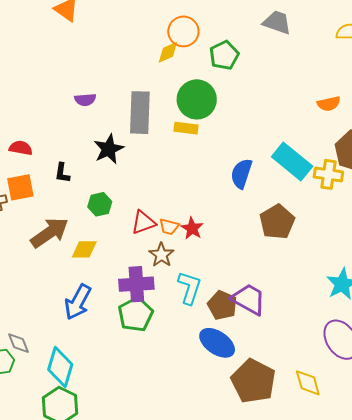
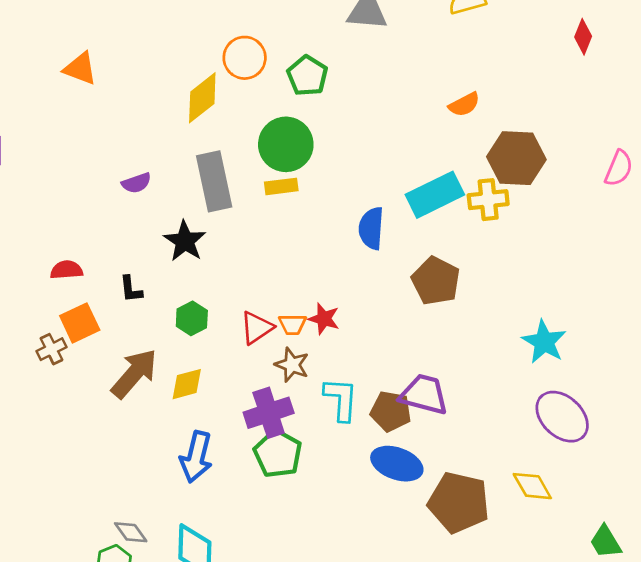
yellow diamond: (168, 52) -> (202, 98), moved, size x1.5
cyan rectangle: (292, 161) -> (435, 195), turned -51

